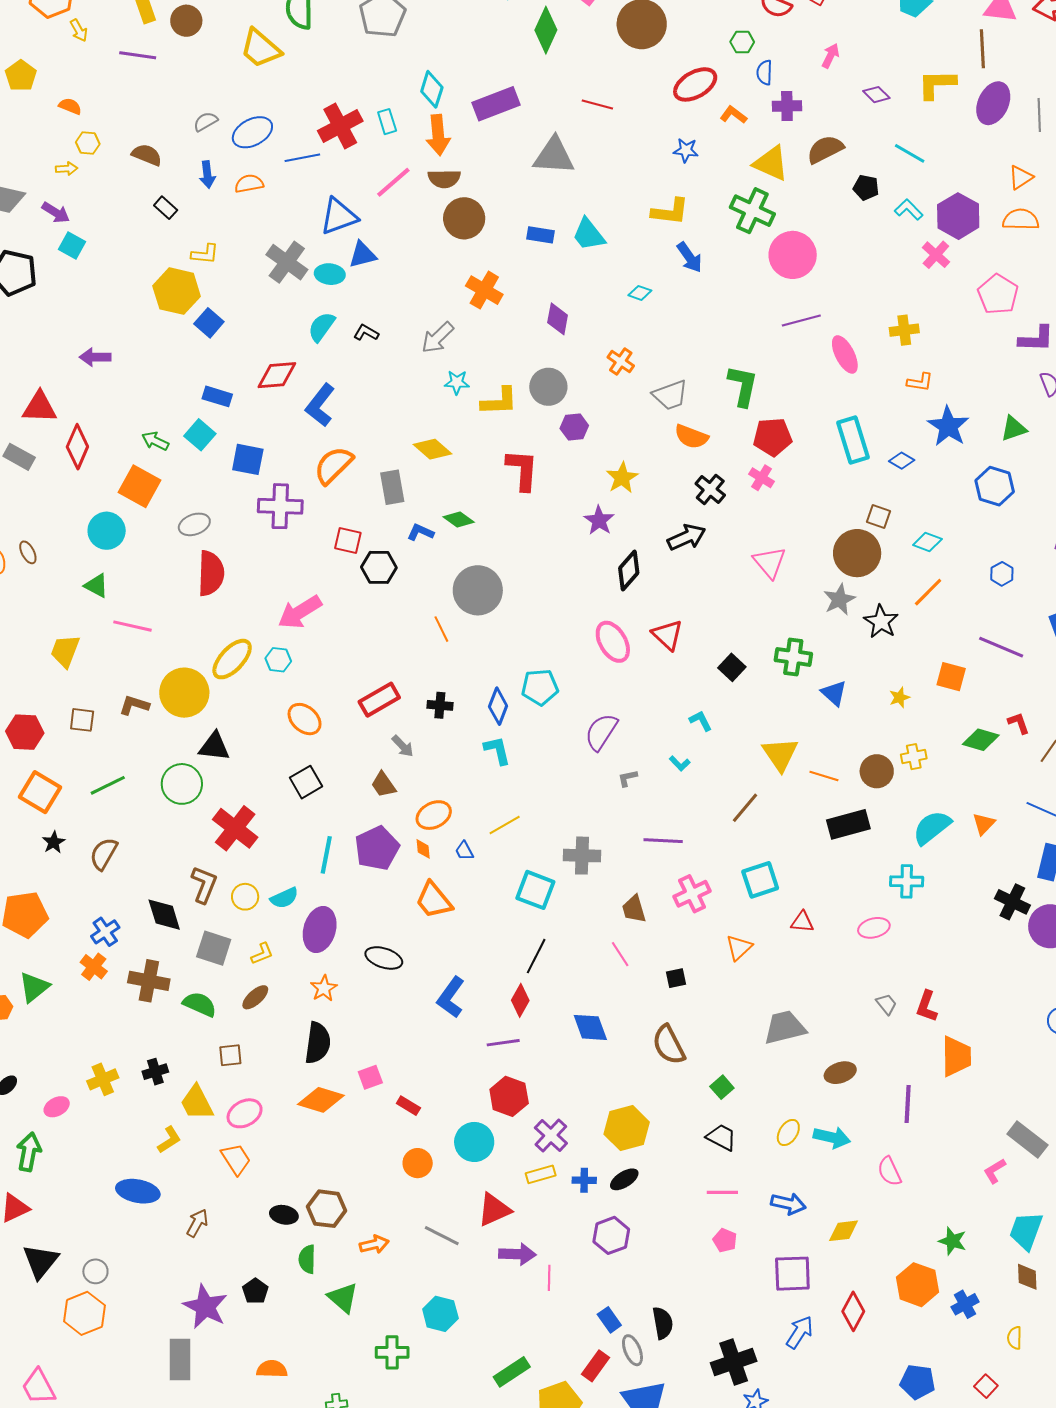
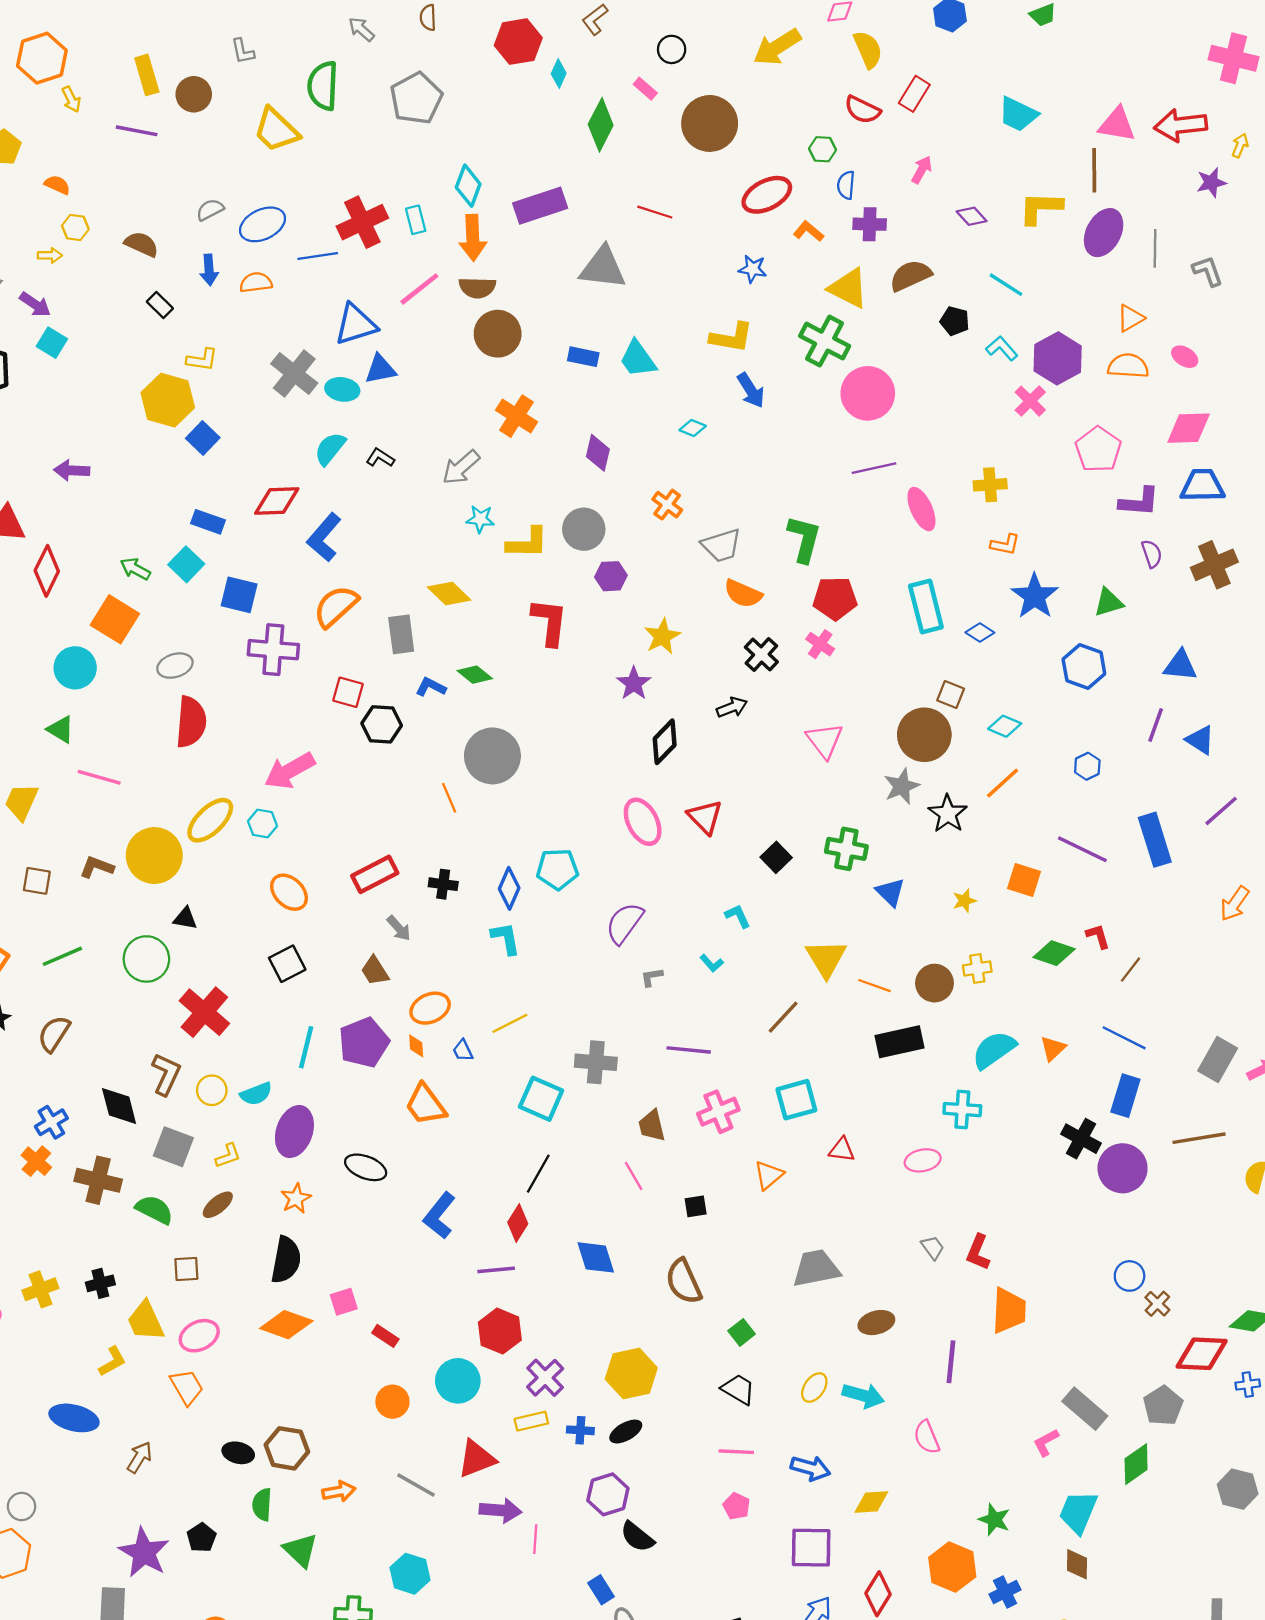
black arrow: (687, 537) -> (732, 707), size x0.7
black triangle: (214, 747) -> (185, 918), size x0.7
black semicircle: (663, 1323) -> (637, 1537), moved, turned 136

